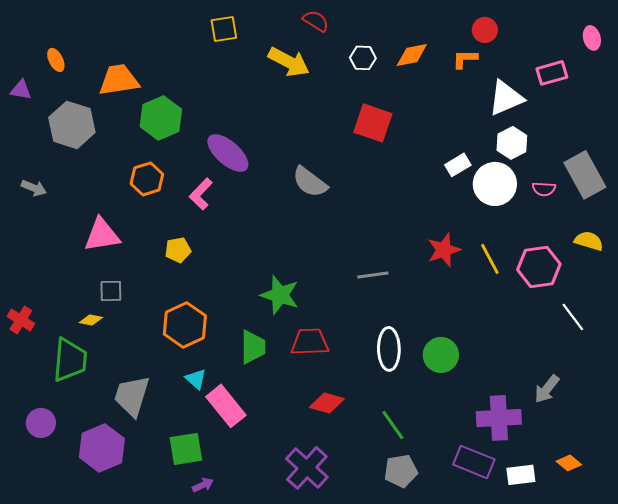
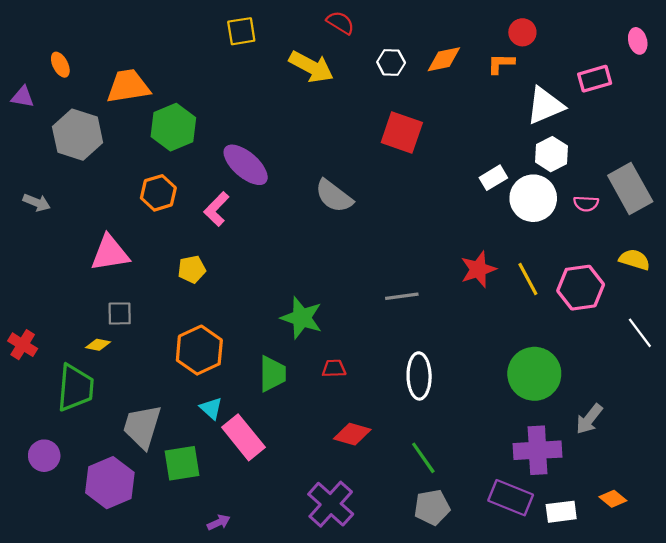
white line: (573, 317) -> (640, 333), moved
red trapezoid: (310, 342) -> (334, 368), size x0.6
green circle: (441, 355) -> (534, 374), moved, size x1.4
green square: (186, 449) -> (182, 463), moved

